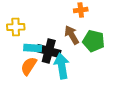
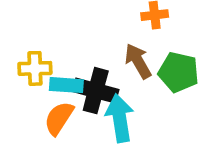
yellow cross: (16, 27) -> (35, 68), moved

